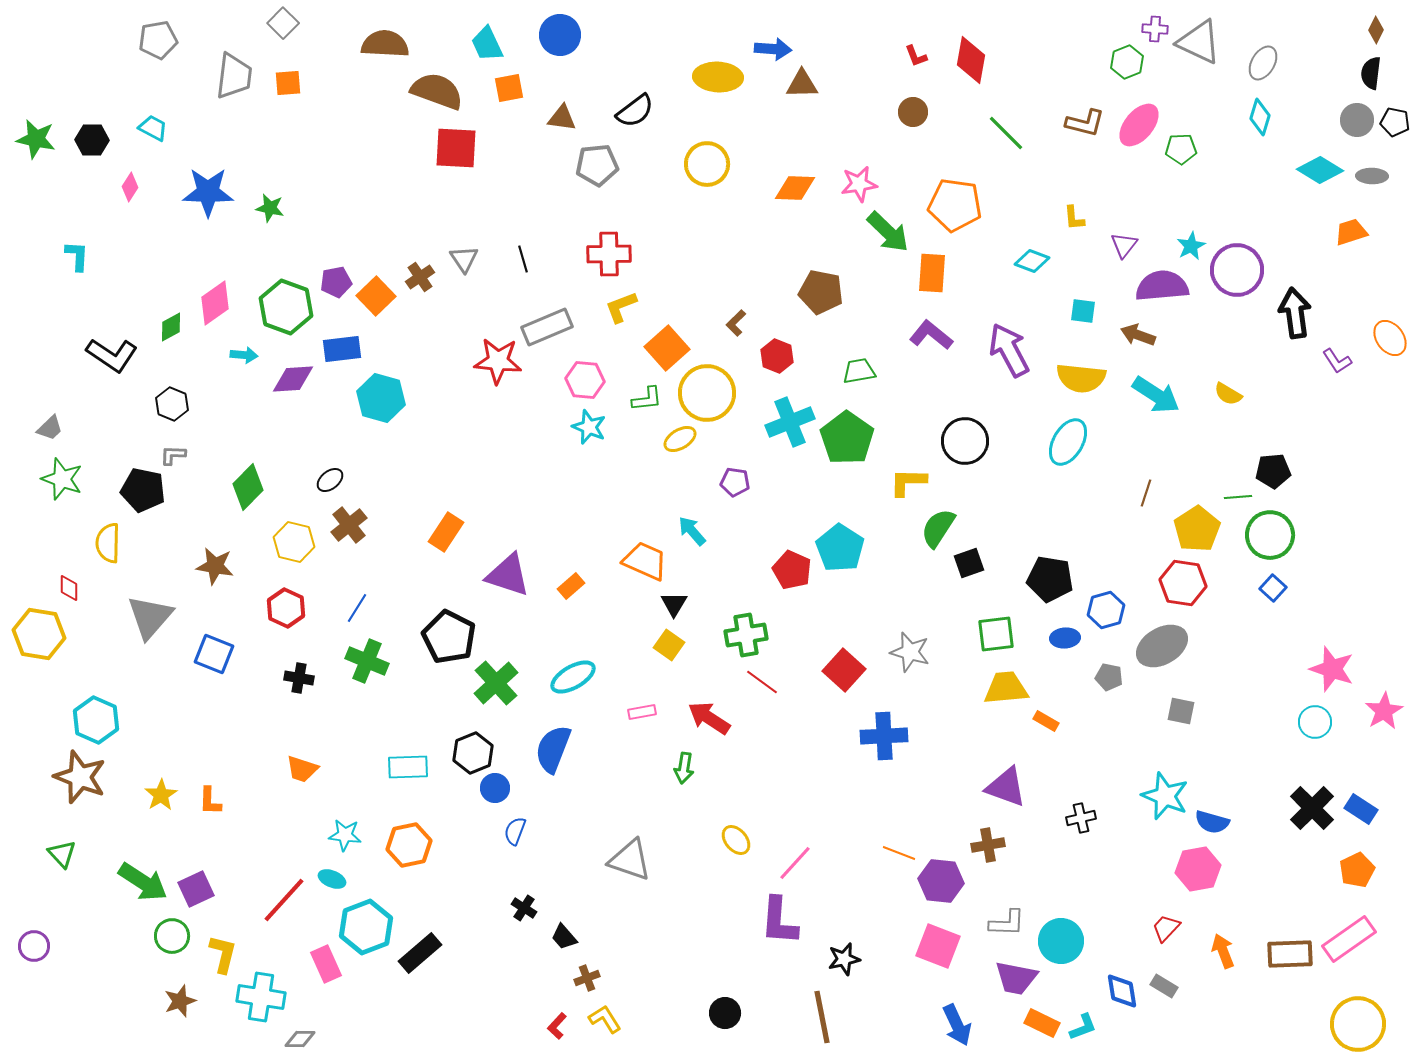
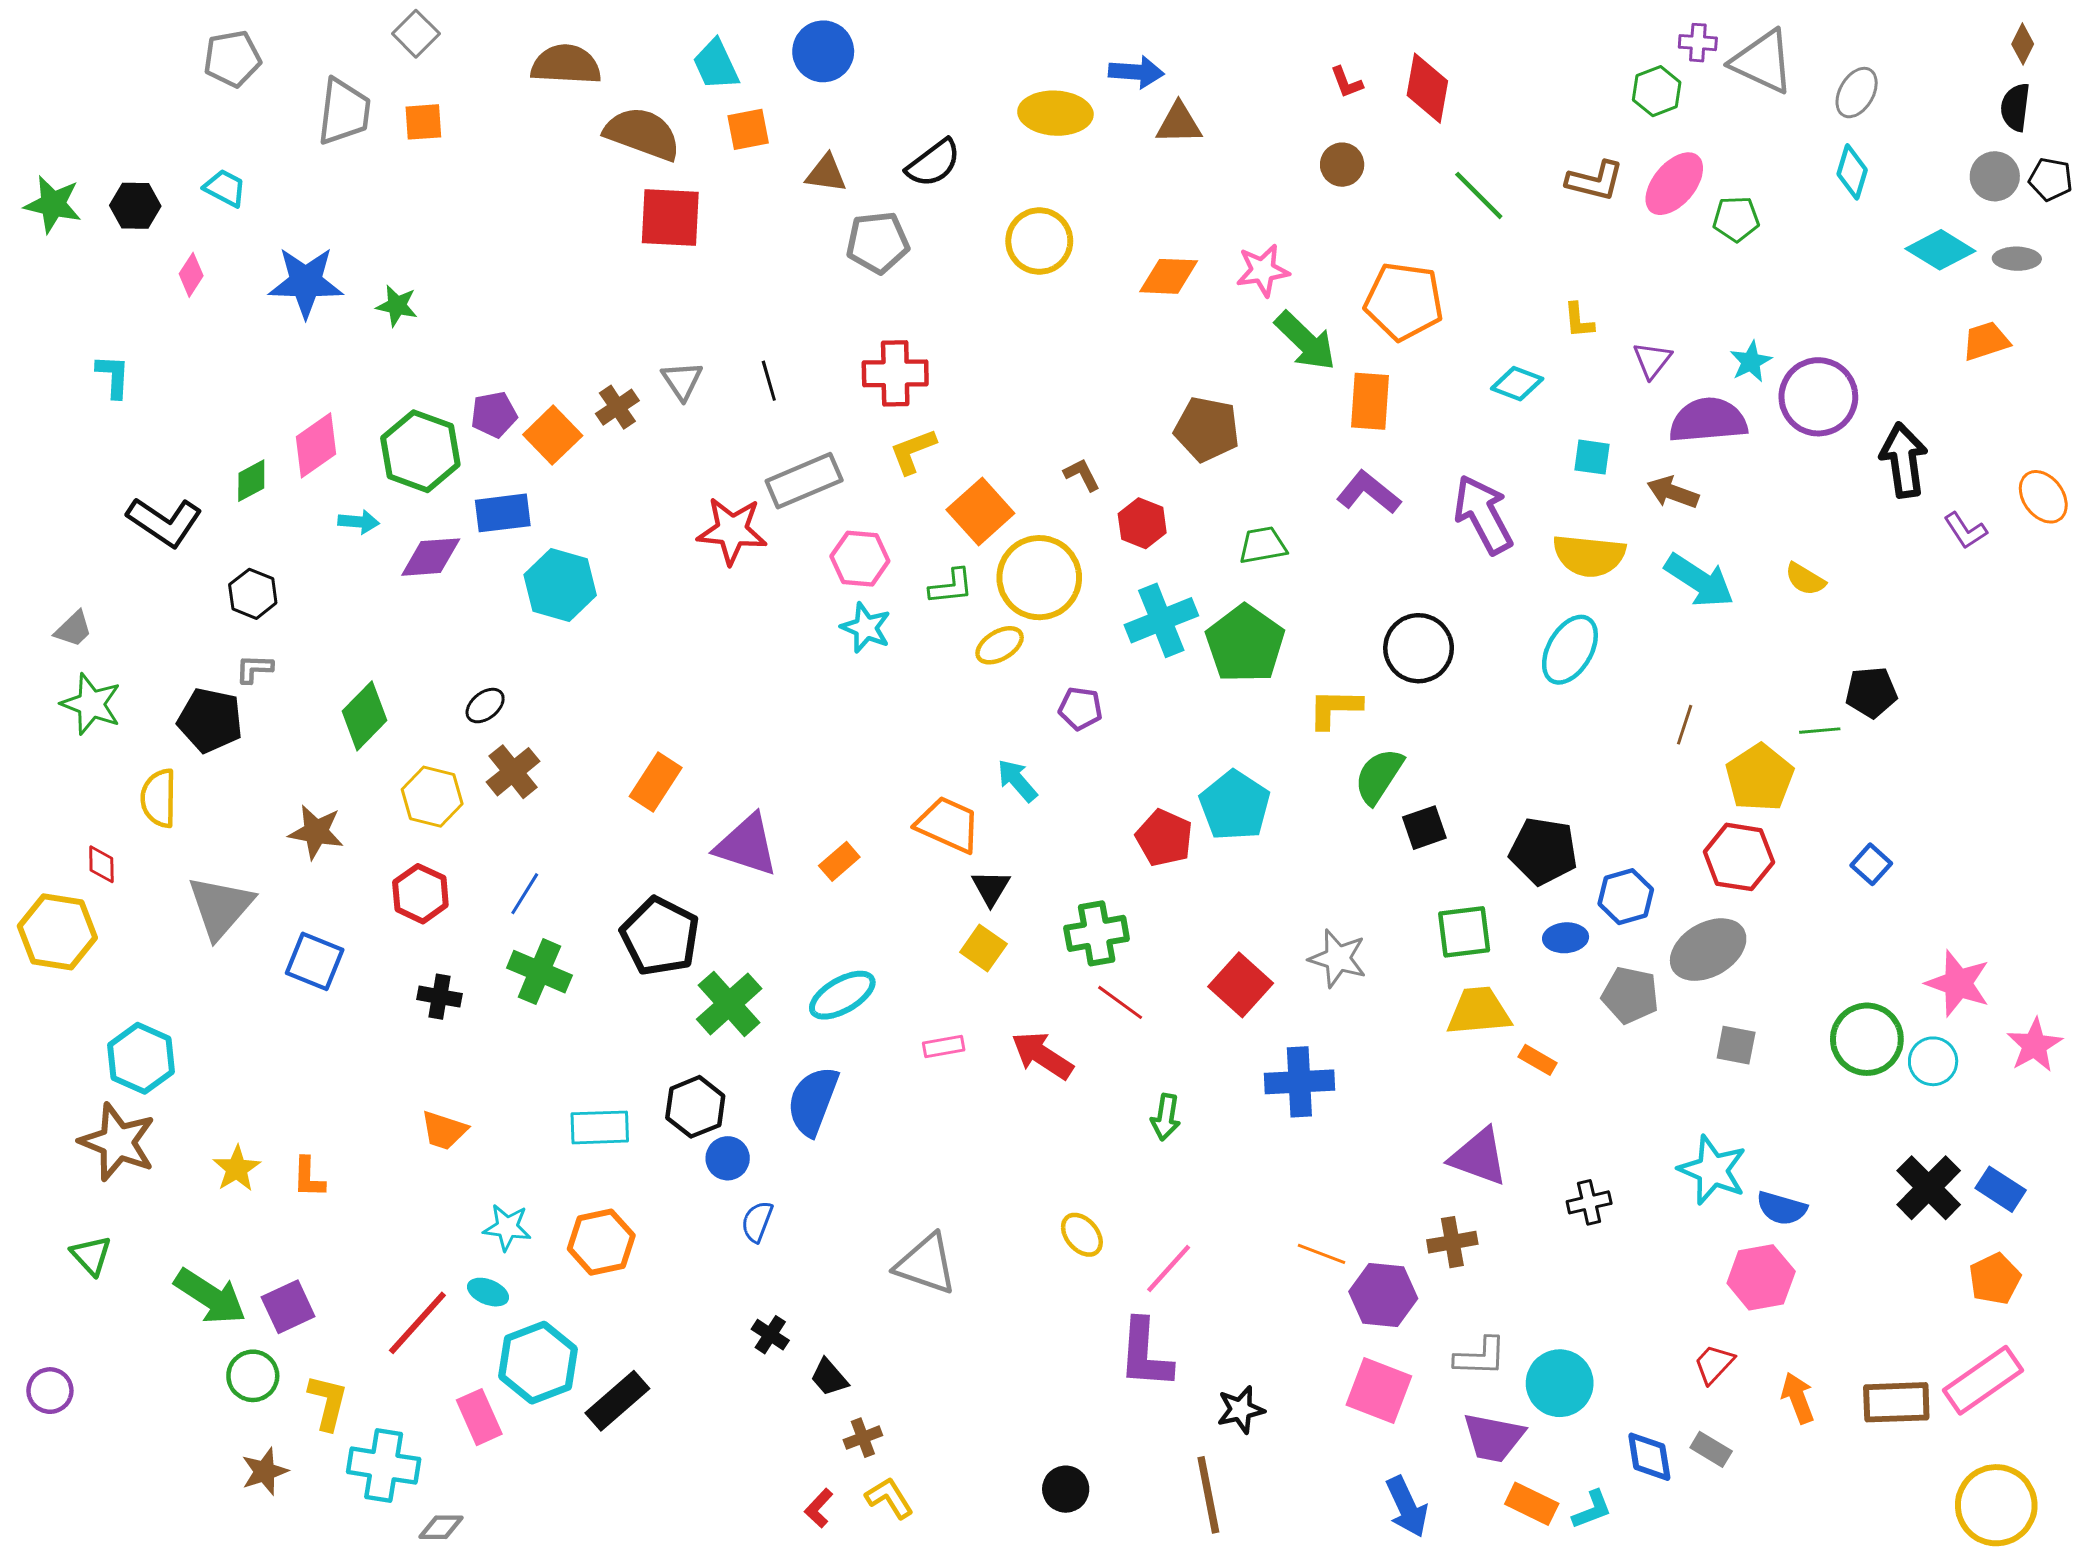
brown L-shape: (736, 323) -> (1082, 475), turned 108
green circle: (1270, 535) -> (1867, 1039), moved
gray pentagon: (1109, 677) -> (1630, 995), size x1.4
green arrow: (684, 768) -> (1166, 1117), moved

